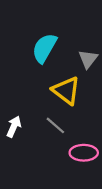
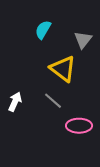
cyan semicircle: (44, 48) -> (43, 30), size x0.7

